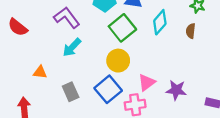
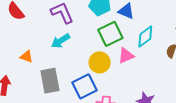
pink triangle: (147, 82) -> (126, 56), moved
gray rectangle: (71, 92) -> (50, 81), size x1.4

